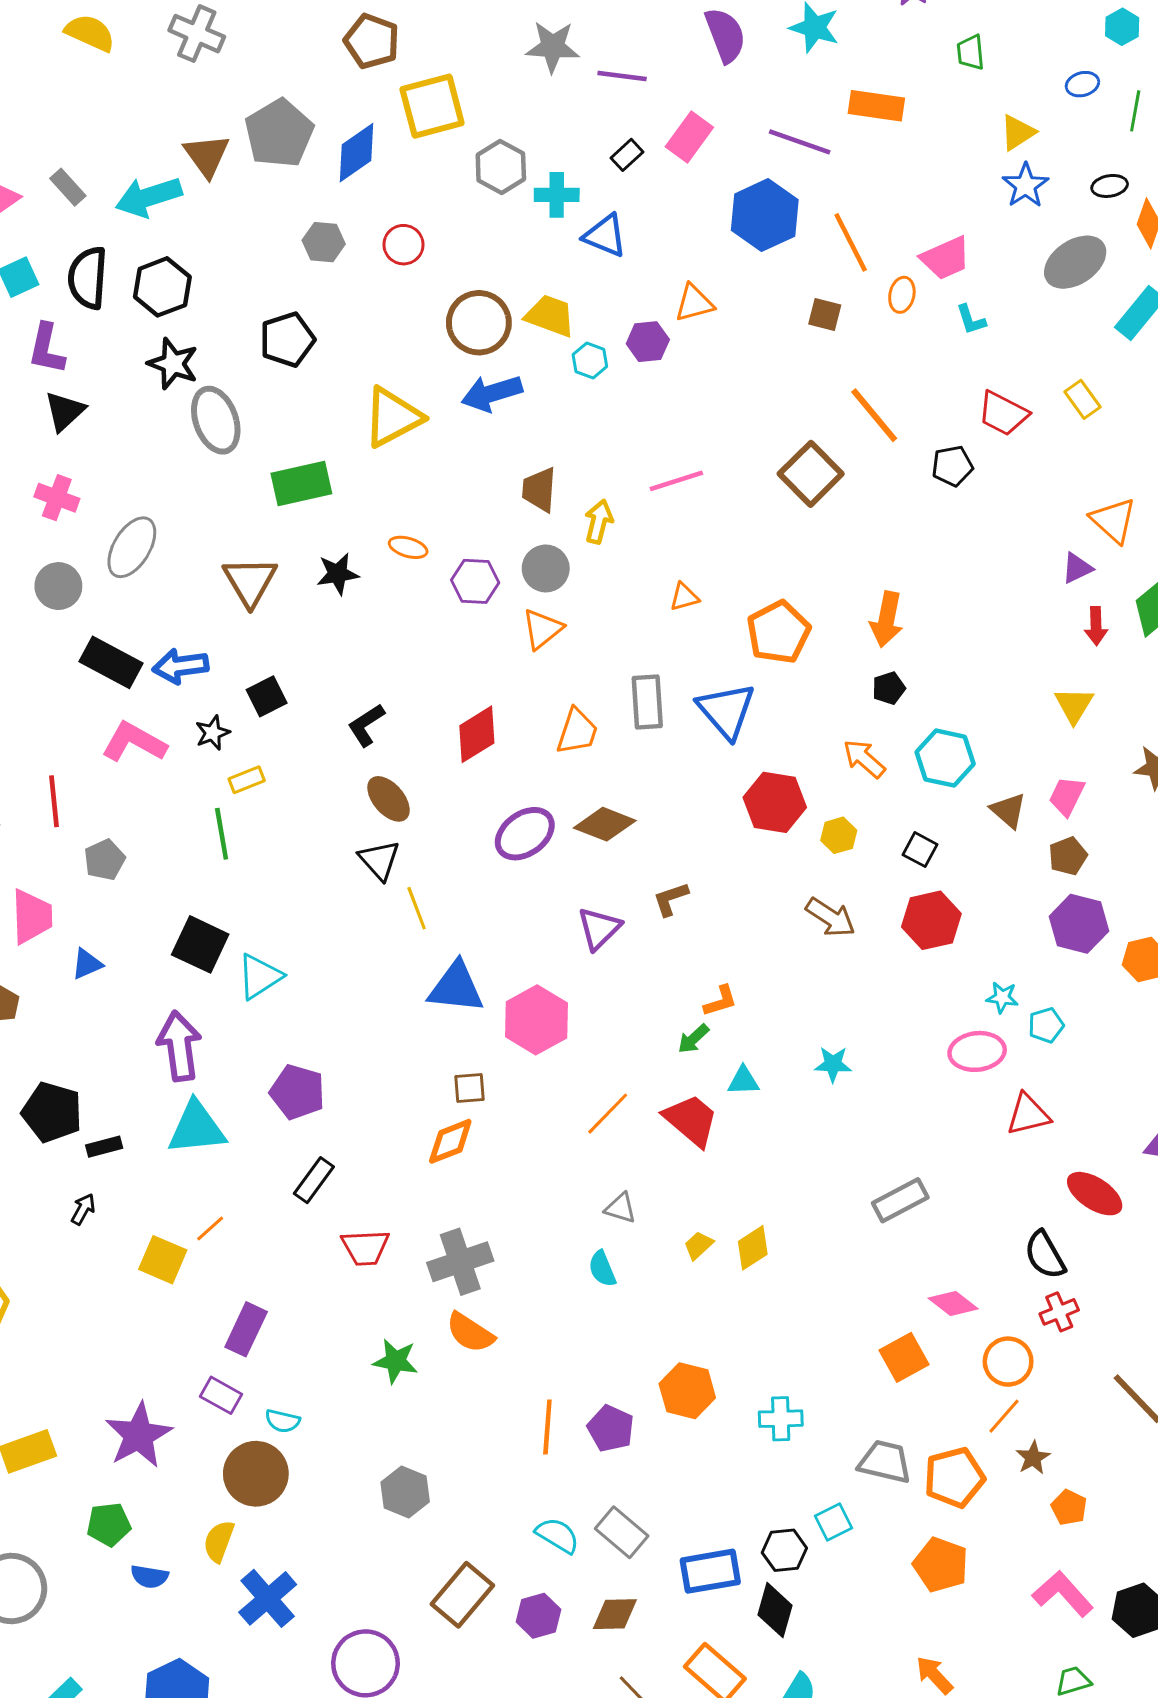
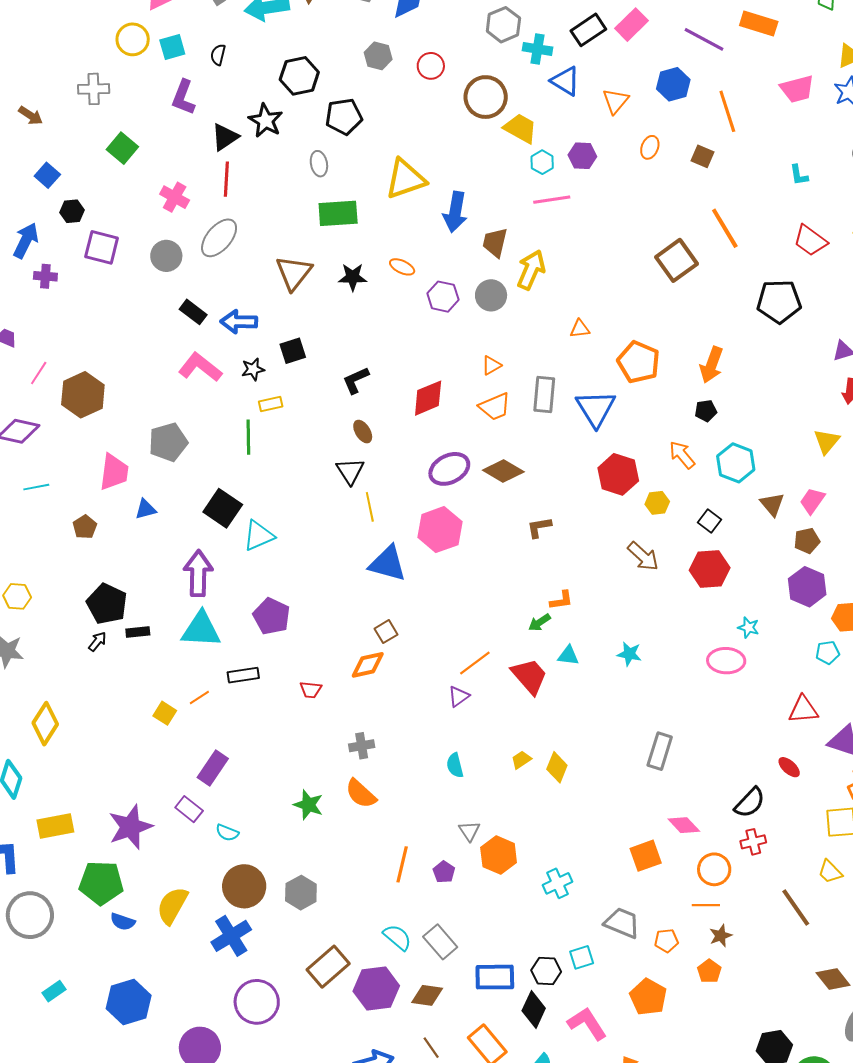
black rectangle: (627, 155) -> (588, 30), size x1.6
blue hexagon: (765, 215) -> (673, 84), size x0.7
pink trapezoid: (946, 258) -> (797, 89), moved
black semicircle: (88, 278) -> (218, 55), size x0.5
black hexagon: (162, 287) -> (299, 76), moved
orange ellipse: (902, 295) -> (650, 147), moved
orange triangle: (694, 303) -> (616, 101), moved, turned -44
brown circle: (479, 323) -> (486, 97), moved
blue arrow: (492, 393) -> (455, 212), moved, turned -72
black triangle: (65, 411) -> (225, 137), moved
gray ellipse: (216, 420) -> (319, 164), moved, size x0.6
black pentagon: (952, 466) -> (779, 301), moved, size x1.6
pink line: (676, 481) -> (552, 200), moved
yellow arrow: (599, 522) -> (531, 270), size x1.4
orange triangle: (542, 629) -> (491, 365), moved, size x0.7
orange pentagon: (778, 632) -> (639, 362), turned -30
black rectangle: (111, 662) -> (193, 312), size x0.7
orange trapezoid: (577, 731) -> (495, 407), turned 40
brown ellipse: (389, 799) -> (363, 432), size x0.7
red line: (54, 801) -> (226, 179), moved
gray pentagon: (105, 860) -> (168, 442), size x1.4
purple triangle: (599, 928) -> (459, 696), moved, size x0.7
pink hexagon: (536, 1020) -> (440, 530), moved
cyan pentagon: (1046, 1025) -> (828, 653), moved
brown square: (470, 1088) -> (386, 632), turned -35
red triangle: (1028, 1114) -> (803, 710), moved
black rectangle: (314, 1180) -> (243, 675), moved, turned 36
red ellipse: (1095, 1194) -> (789, 767), size x0.6
gray rectangle: (900, 1200) -> (660, 751), turned -54
gray triangle: (620, 1208) -> (469, 831), moved, turned 30
black arrow: (83, 1209) -> (97, 642), moved
red trapezoid: (365, 1248) -> (311, 690), moved, size x0.7
yellow diamond: (753, 1248) -> (557, 767), turned -44
black semicircle: (1045, 1255) -> (750, 803), turned -116
yellow square: (163, 1260) -> (165, 713), size x0.7
gray cross: (460, 1262) -> (362, 746), size x0.6
orange line: (1004, 1416) -> (706, 905), turned 40
cyan cross: (781, 1419) -> (557, 883), turned -32
purple pentagon: (611, 1428) -> (444, 872), size x0.7
brown circle: (256, 1474) -> (244, 886), moved
orange pentagon: (954, 1478) -> (666, 941), size x0.6
orange pentagon: (1069, 1507) -> (709, 971), moved
green pentagon: (109, 1524) -> (101, 883), size x1.5
yellow semicircle: (219, 1541) -> (172, 906), size x1.4
pink L-shape: (1063, 1594) -> (587, 1024), moved
blue cross: (268, 1598) -> (231, 936), moved
purple hexagon: (538, 1616) -> (376, 988), size x1.5

